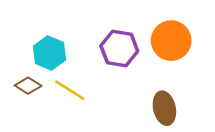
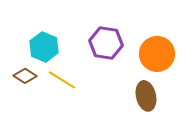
orange circle: (171, 41) -> (157, 54), moved

